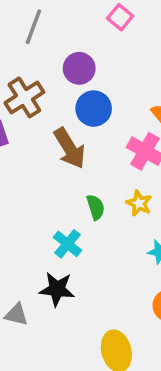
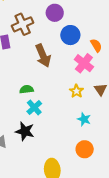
blue circle: (94, 109) -> (70, 35), moved
green semicircle: (96, 207) -> (27, 89), moved, turned -88

